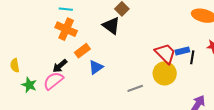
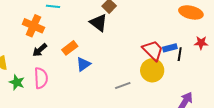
orange cross: (66, 29) -> (33, 26), moved
black arrow: (60, 66) -> (40, 50), moved
pink semicircle: (53, 81) -> (41, 78), turned 125

